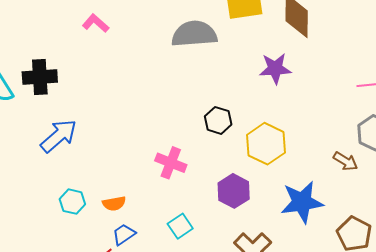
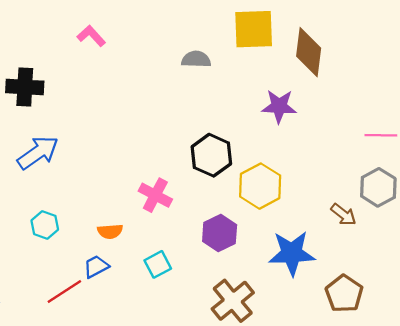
gray semicircle: (194, 34) -> (196, 59), size x0.6
black hexagon: (218, 120) -> (211, 155), size x1.4
orange semicircle: (114, 204) -> (110, 231), moved

